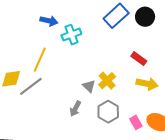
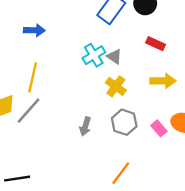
cyan cross: (71, 35) -> (94, 55), moved
red rectangle: (139, 59) -> (156, 44), moved
gray triangle: (89, 86) -> (114, 57), moved

